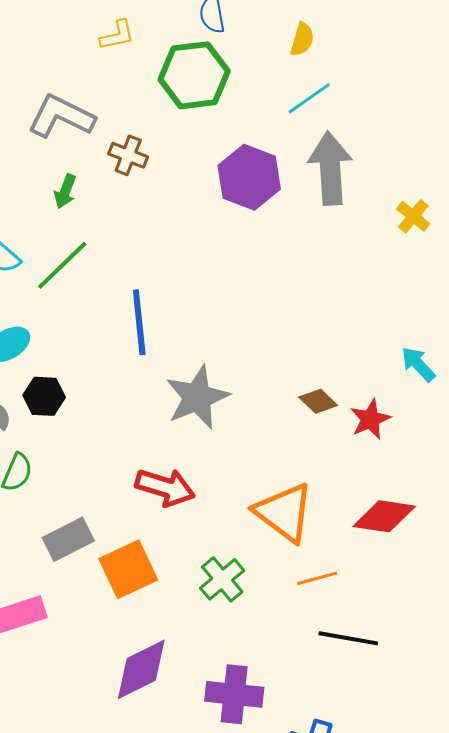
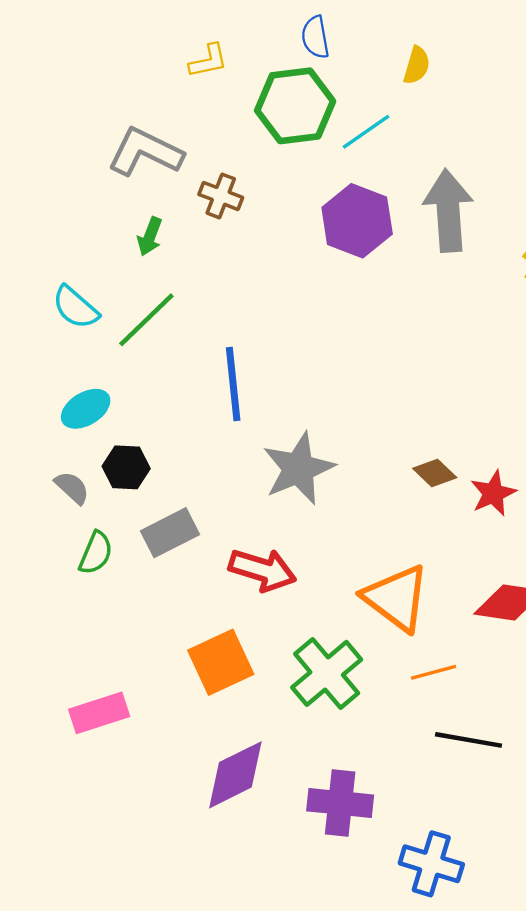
cyan line: (309, 98) -> (366, 132), moved
gray rectangle: (68, 539) -> (170, 533), moved
green cross: (222, 579) -> (327, 673), size x1.4

